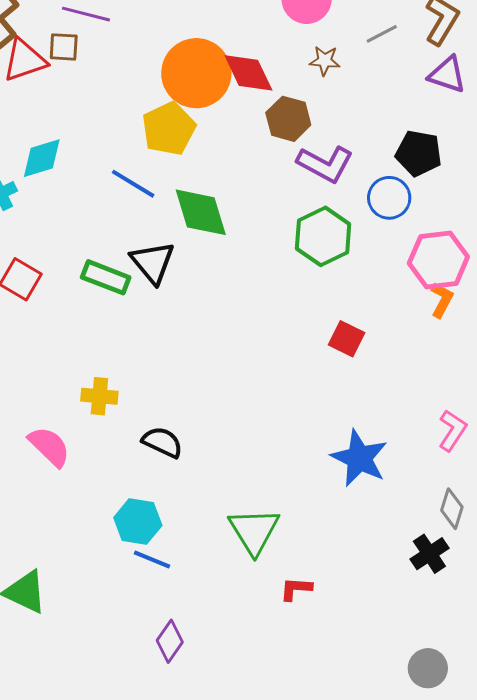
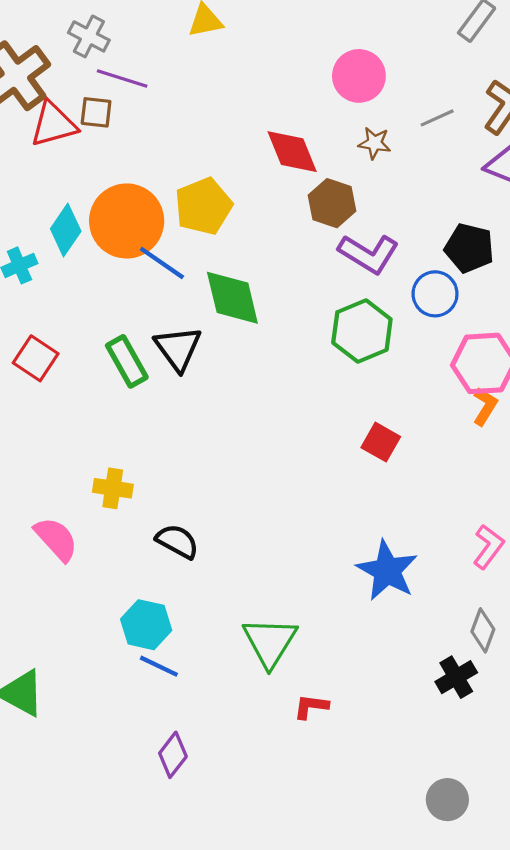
orange circle: (196, 73) -> (127, 221), moved
cyan diamond: (42, 158) -> (66, 230), turned -42
green rectangle: (106, 277) -> (127, 361), turned 36

